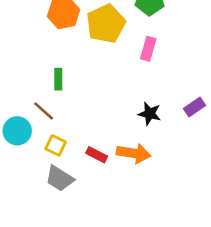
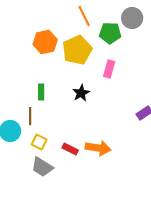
brown line: (44, 111) -> (30, 116), turned 48
black star: (150, 114) -> (81, 93), moved, turned 30

